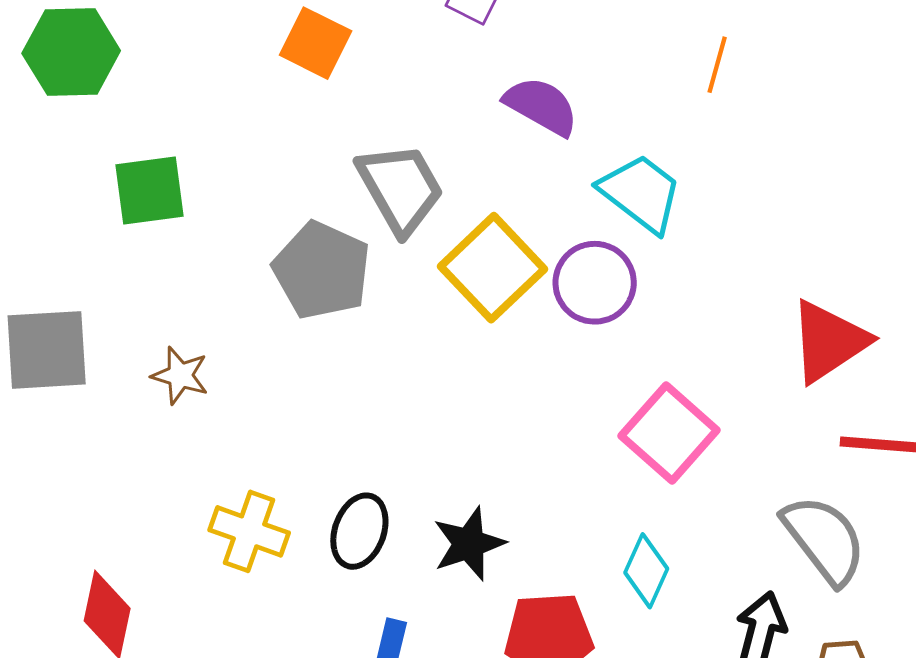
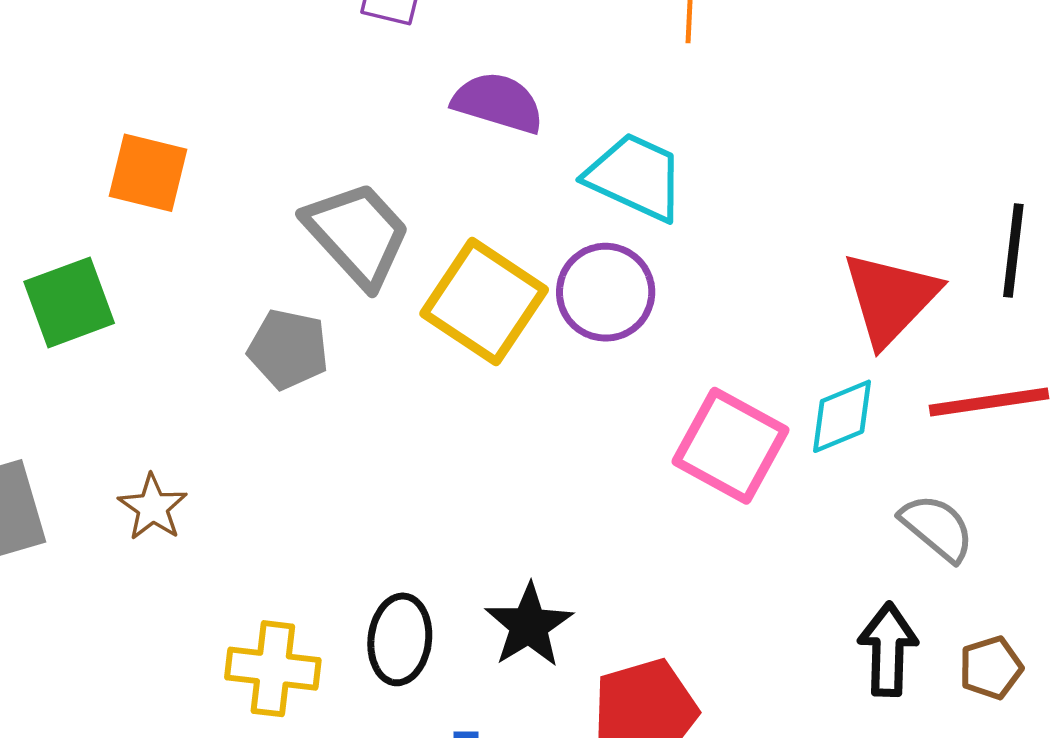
orange square: (316, 43) -> (148, 173), moved
gray pentagon: (322, 270) -> (288, 349), size x0.7
brown star: (180, 375) -> (153, 507), turned 30
gray semicircle: (824, 540) -> (937, 528), size x0.7
cyan diamond: (646, 571) -> (842, 416), moved, turned 56

